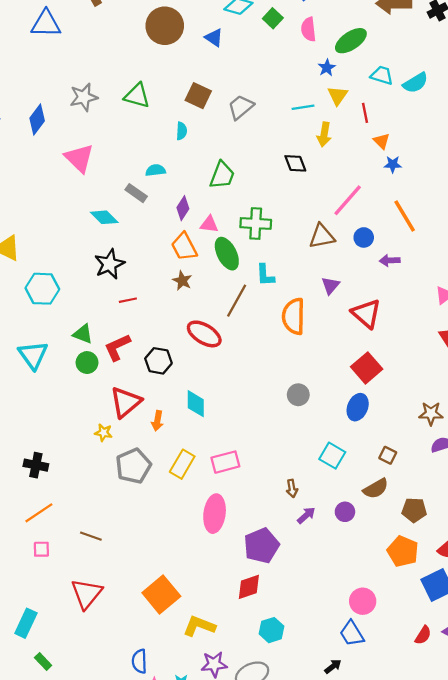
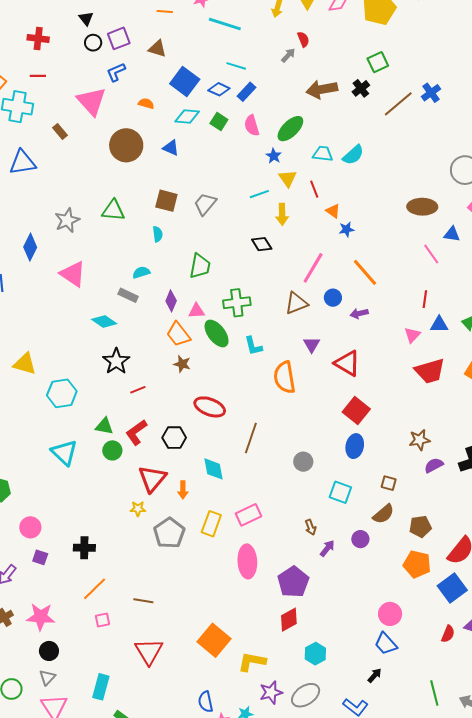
brown line: (237, 301) -> (251, 438), moved
gray circle: (298, 395) -> (303, 462), moved

